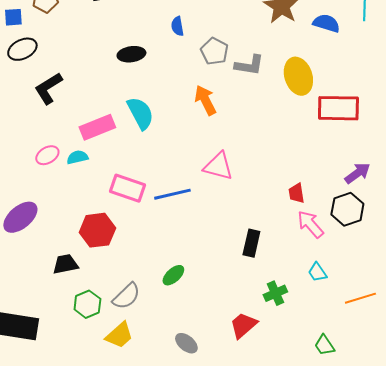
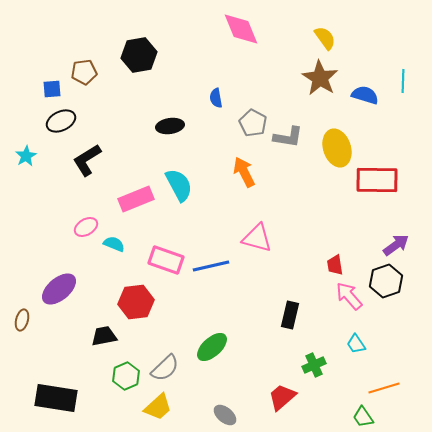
cyan semicircle: (77, 157) -> (114, 244), moved, turned 35
green ellipse: (173, 275) -> (212, 347), size x1.4
orange line: (360, 298) -> (384, 388), moved

